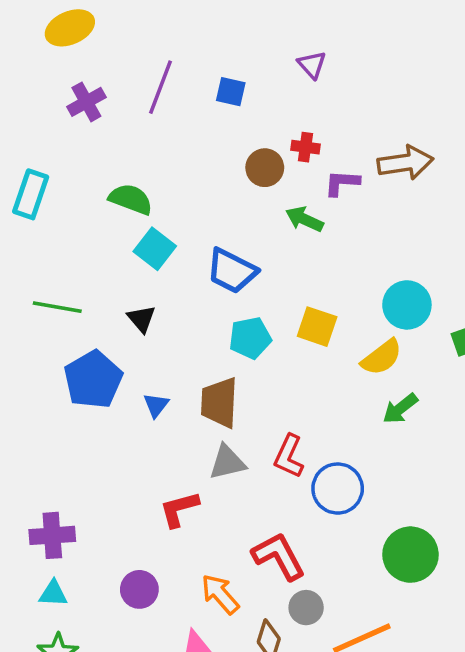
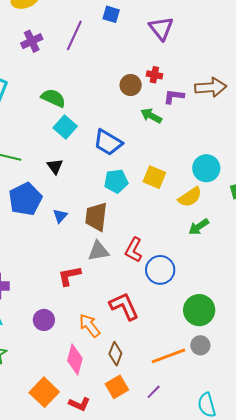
purple triangle: (312, 65) -> (161, 28), size x1.5
blue square: (231, 92) -> (111, 14), moved
gray circle: (306, 608) -> (200, 345), moved

